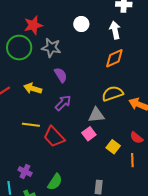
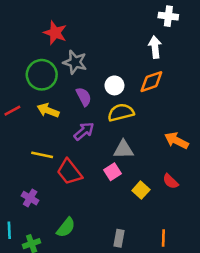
white circle: (81, 24) -> (114, 85), moved
red star: (33, 25) -> (55, 33), turned 30
green circle: (19, 48) -> (42, 75), moved
yellow semicircle: (112, 94) -> (121, 113), moved
orange line: (132, 160) -> (163, 238), moved
purple cross: (25, 171) -> (30, 198), moved

